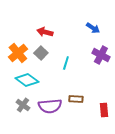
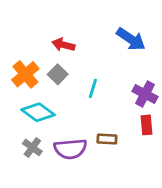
blue arrow: (93, 28) -> (131, 39), size x1.5
purple cross: (101, 55) -> (145, 94), moved
red rectangle: (104, 110) -> (146, 125), moved

